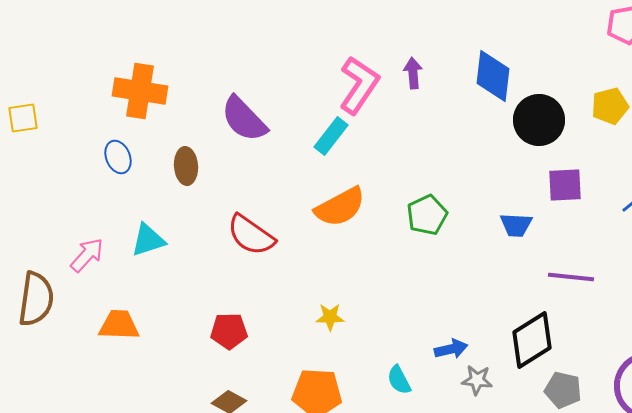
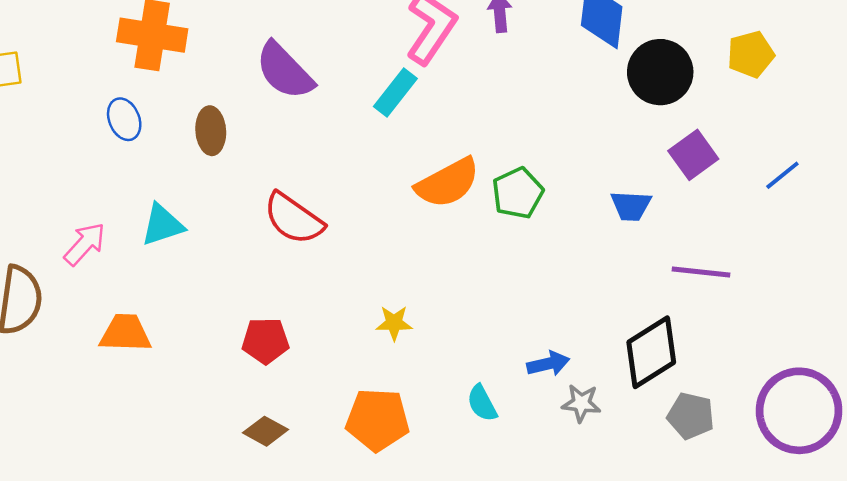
purple square: (565, 185) -> (693, 155), turned -33
orange semicircle: (340, 207) -> (448, 183), moved

